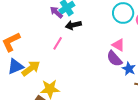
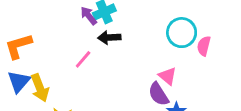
blue triangle: (15, 66) -> (19, 82), turned -36
yellow arrow: (31, 68) -> (40, 88), turned 96

